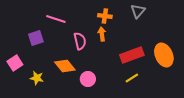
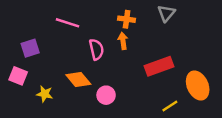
purple square: (36, 38) -> (30, 48), moved
orange ellipse: (164, 55) -> (198, 86), moved
pink square: (15, 63) -> (18, 76), turned -35
yellow line: (132, 78) -> (170, 106), moved

